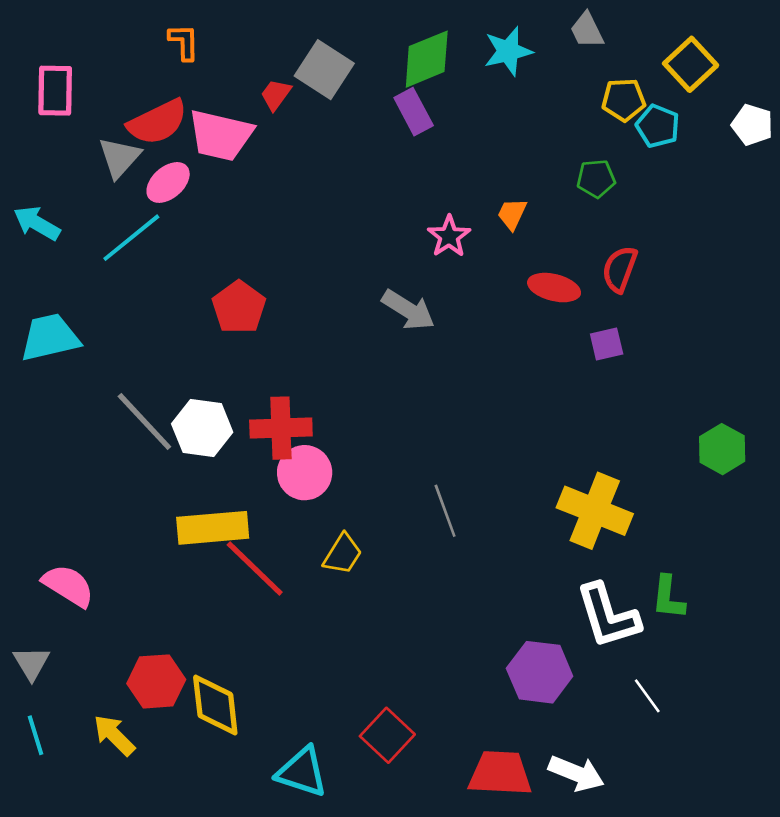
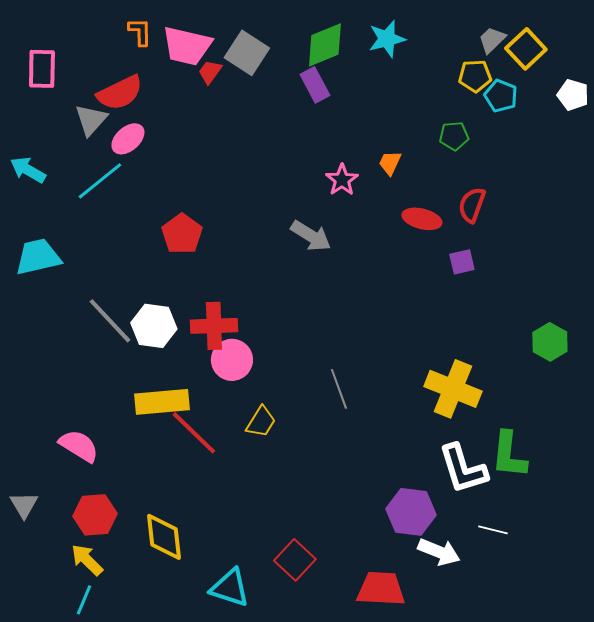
gray trapezoid: (587, 30) -> (492, 40), moved, turned 72
pink trapezoid: (221, 135) -> (187, 46), moved
pink semicircle: (68, 586) -> (79, 446), moved
green L-shape: (668, 597) -> (509, 455), size x1.4
red hexagon: (156, 681) -> (95, 515), moved
white line: (647, 696) -> (493, 530), turned -40
cyan line: (35, 735) -> (84, 600), moved, turned 40
white arrow: (576, 773) -> (439, 552), moved

